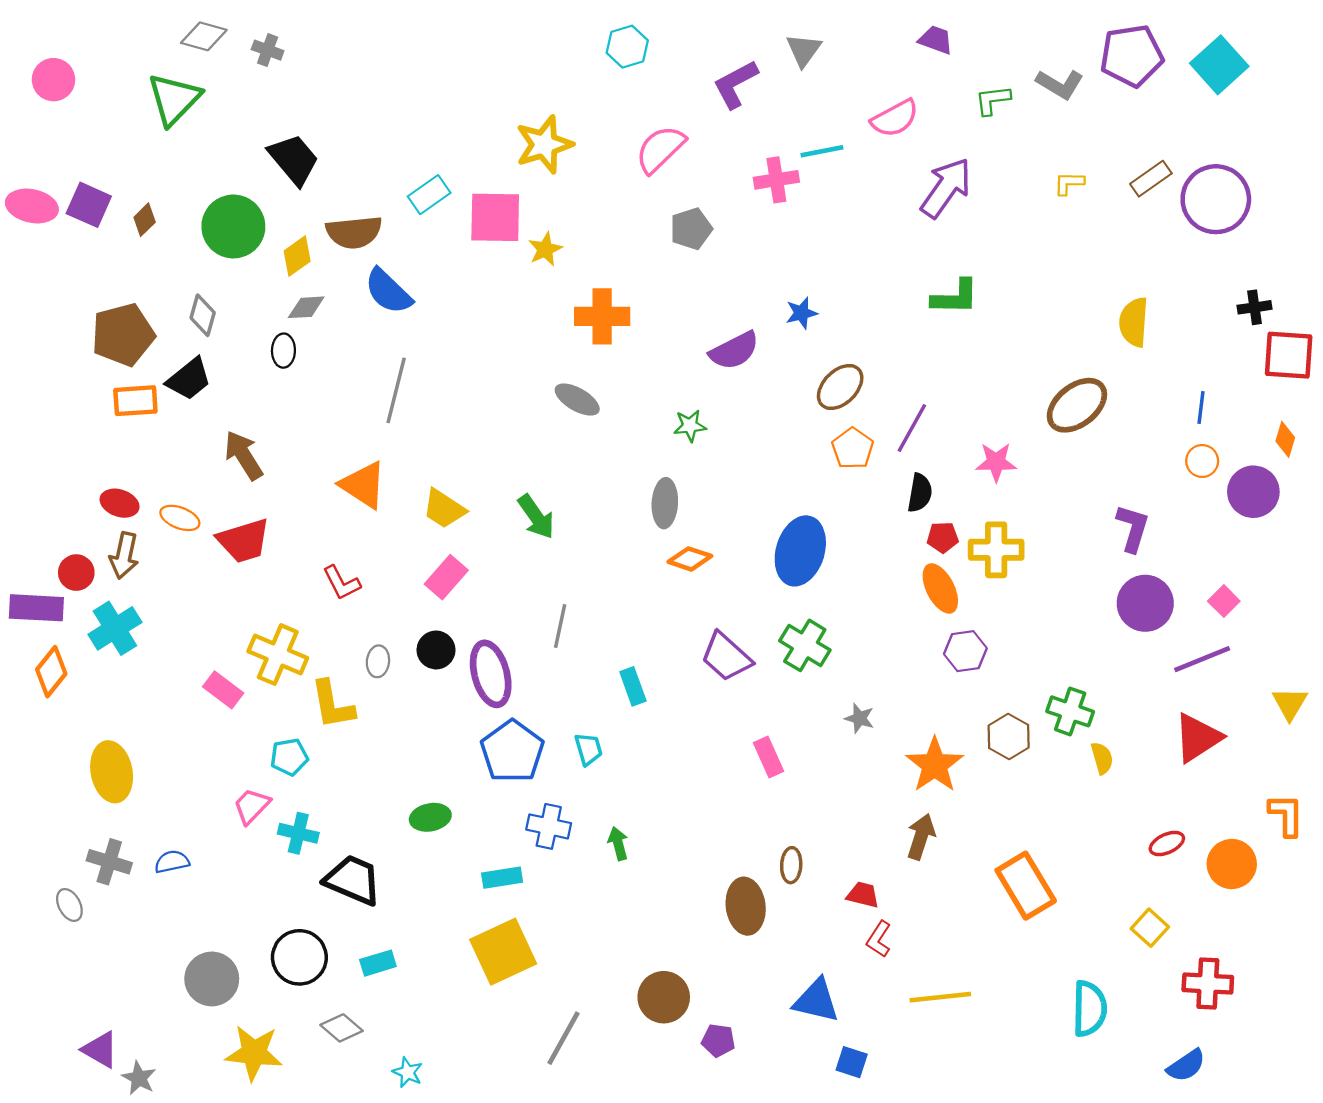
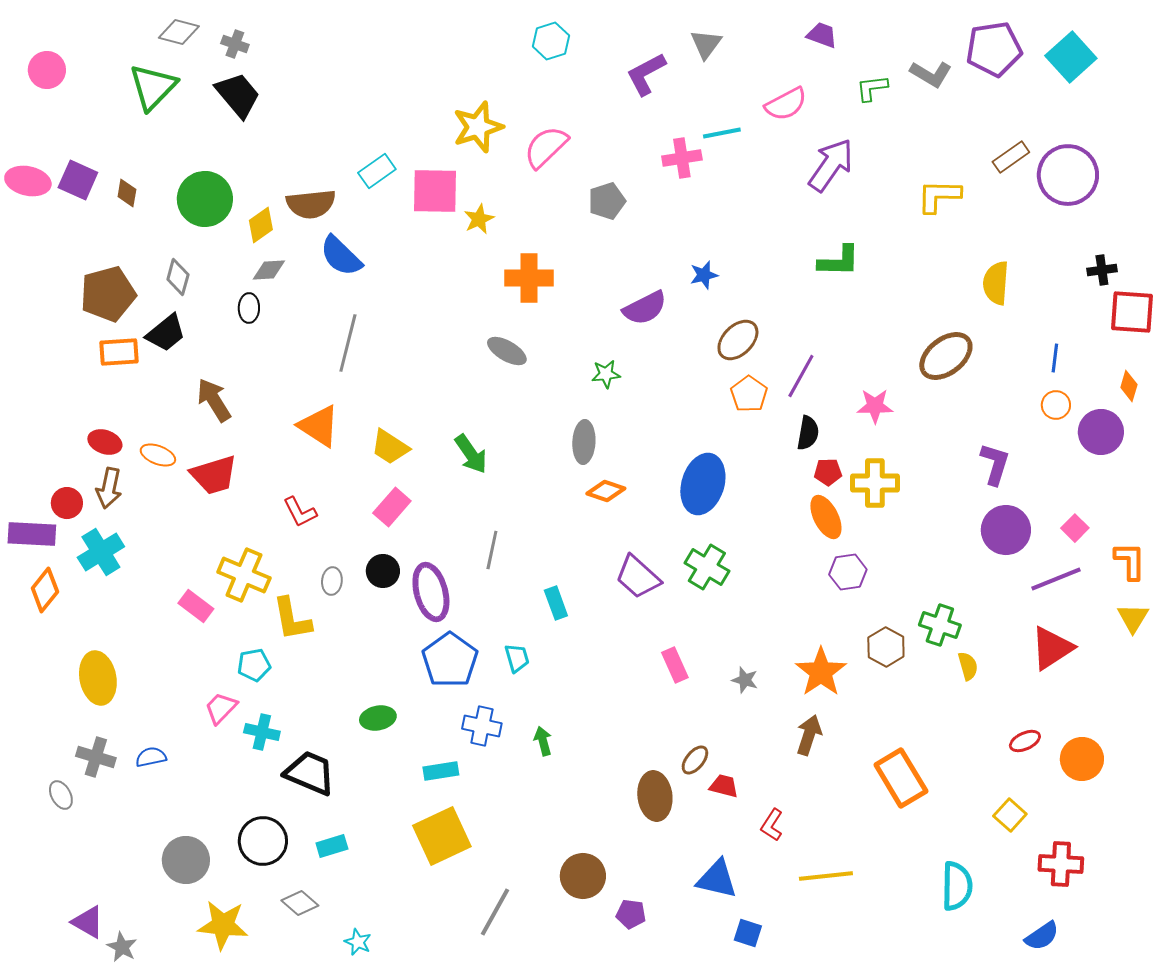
pink semicircle: (660, 149) -> (546, 147), moved
black trapezoid: (294, 159) -> (238, 95), moved
yellow L-shape: (1069, 183) -> (939, 196), moved, size x1.6
brown diamond: (145, 220) -> (127, 193), turned -36
gray star: (859, 718) -> (745, 680), moved
orange L-shape: (1286, 815) -> (1130, 561), moved
brown ellipse: (791, 865) -> (695, 760), turned 36
red trapezoid: (863, 895) -> (724, 786), moved

